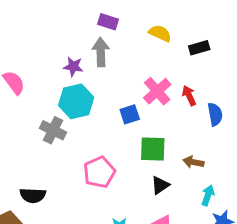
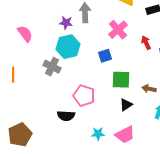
pink cross: (157, 91) -> (118, 30), moved
pink pentagon: (99, 172) -> (84, 96), turned -30
black semicircle: (33, 195) -> (66, 116), moved

